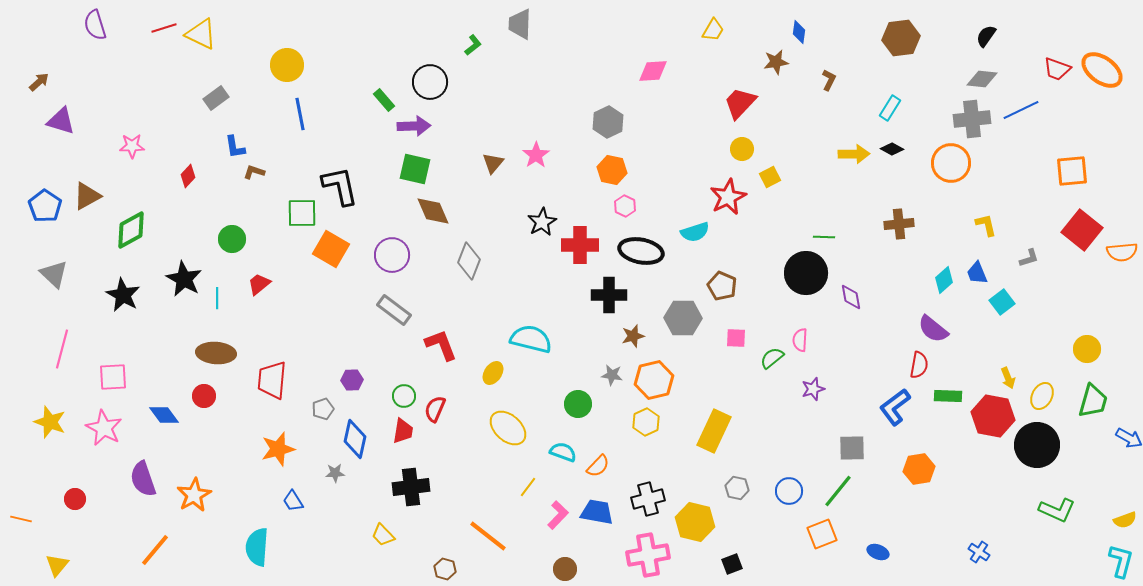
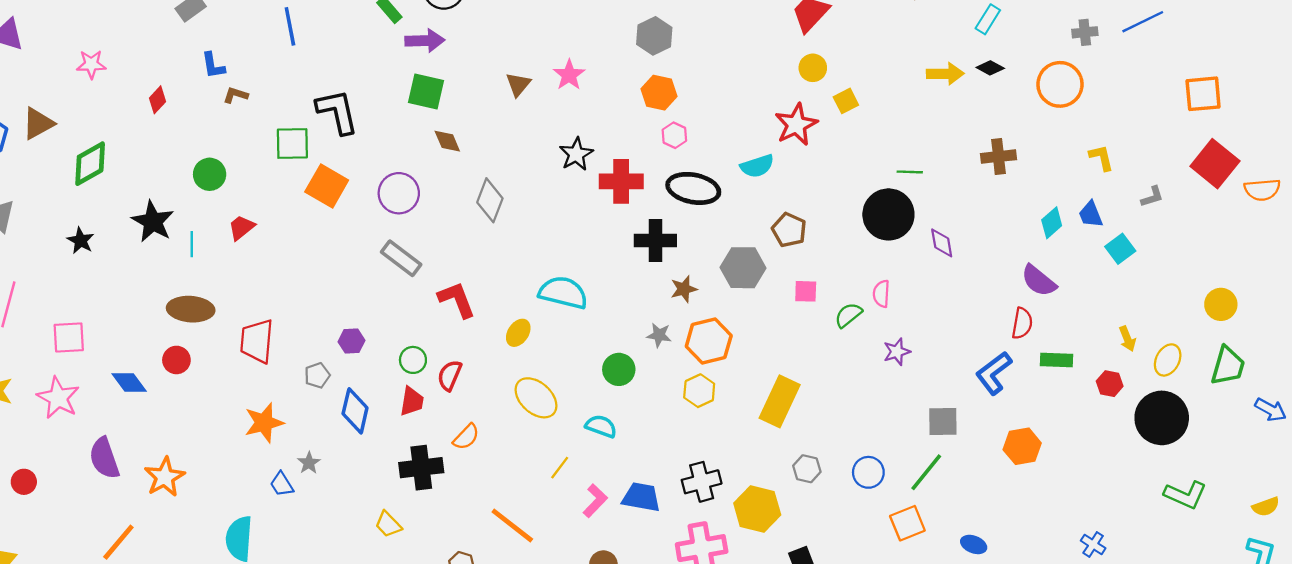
gray cross: (972, 119) -> (1085, 32), size x0.6
brown diamond: (433, 211) -> (447, 141), size x0.7
black star: (123, 295) -> (81, 241), size x0.7
red hexagon: (993, 416) -> (1110, 384), size x0.5
orange semicircle: (598, 466) -> (466, 437), moved
gray star: (335, 473) -> (309, 463), moved, turned -30

